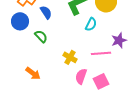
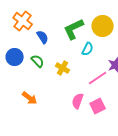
blue circle: (20, 21) -> (15, 57), moved
pink line: (101, 53) -> (98, 78), turned -30
yellow cross: (70, 57) -> (63, 68), moved

